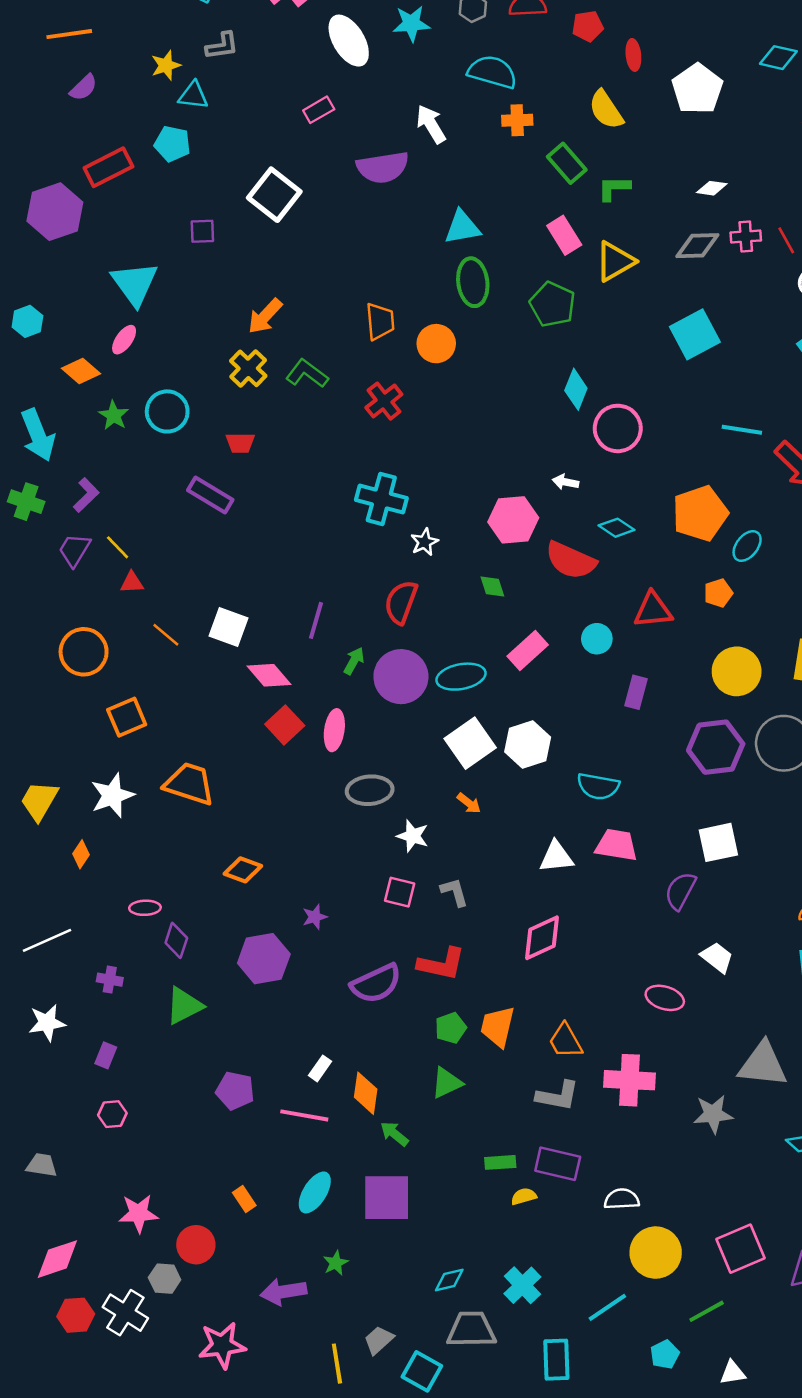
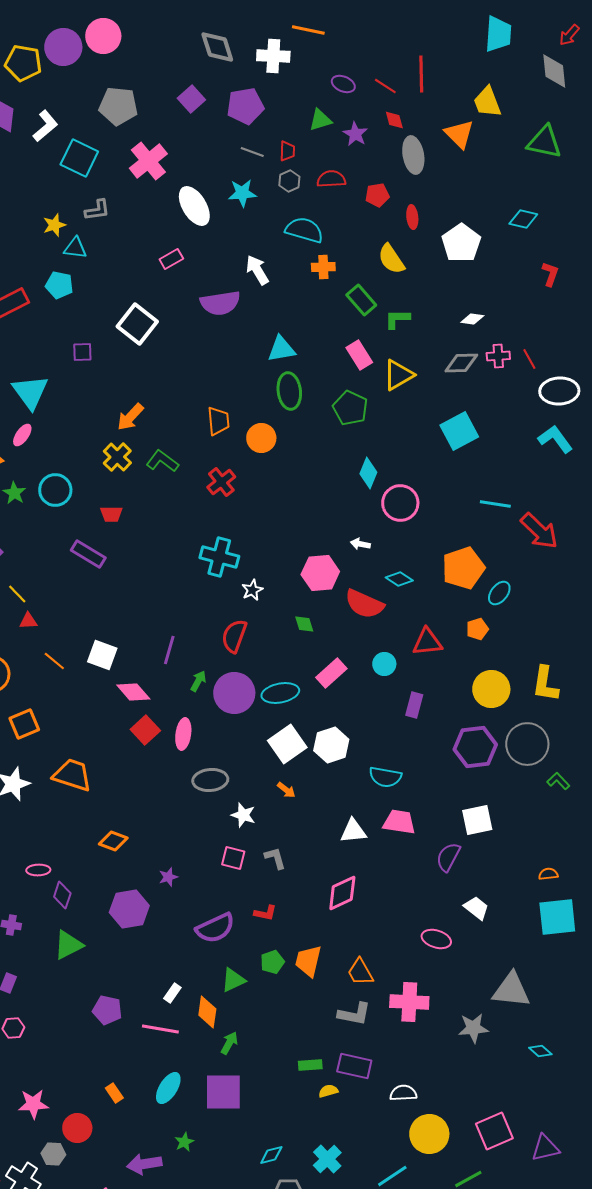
red L-shape: (441, 964) -> (265, 913), size x0.6
green triangle: (447, 1083) -> (233, 980), moved
green arrow: (394, 1134) -> (229, 1043), turned 80

